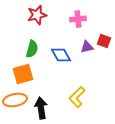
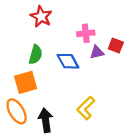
red star: (37, 15) -> (41, 17), turned -30
pink cross: (78, 19) -> (86, 33), moved
orange ellipse: (15, 100) -> (17, 111), turned 70

